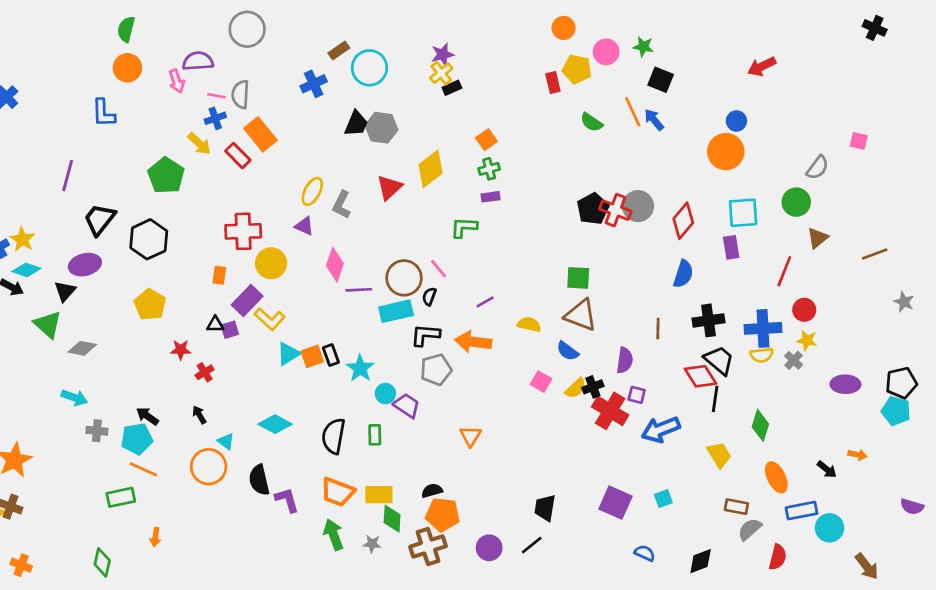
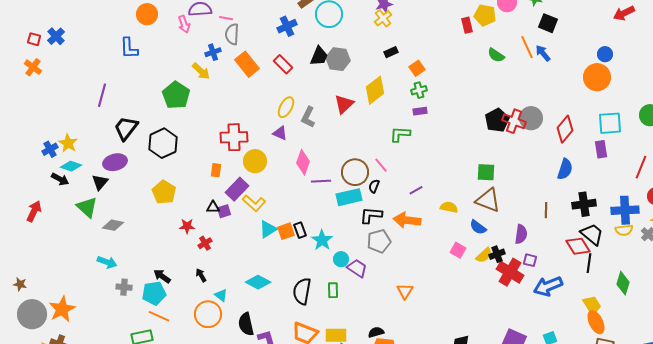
black rectangle: (452, 88) -> (391, 52), moved
pink line: (217, 96) -> (226, 18), moved
red rectangle: (238, 156) -> (283, 64), moved
orange ellipse: (776, 477) -> (596, 322), moved

